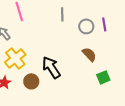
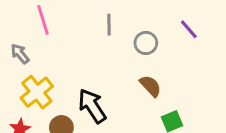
purple line: (104, 24) -> (189, 29), moved, turned -32

